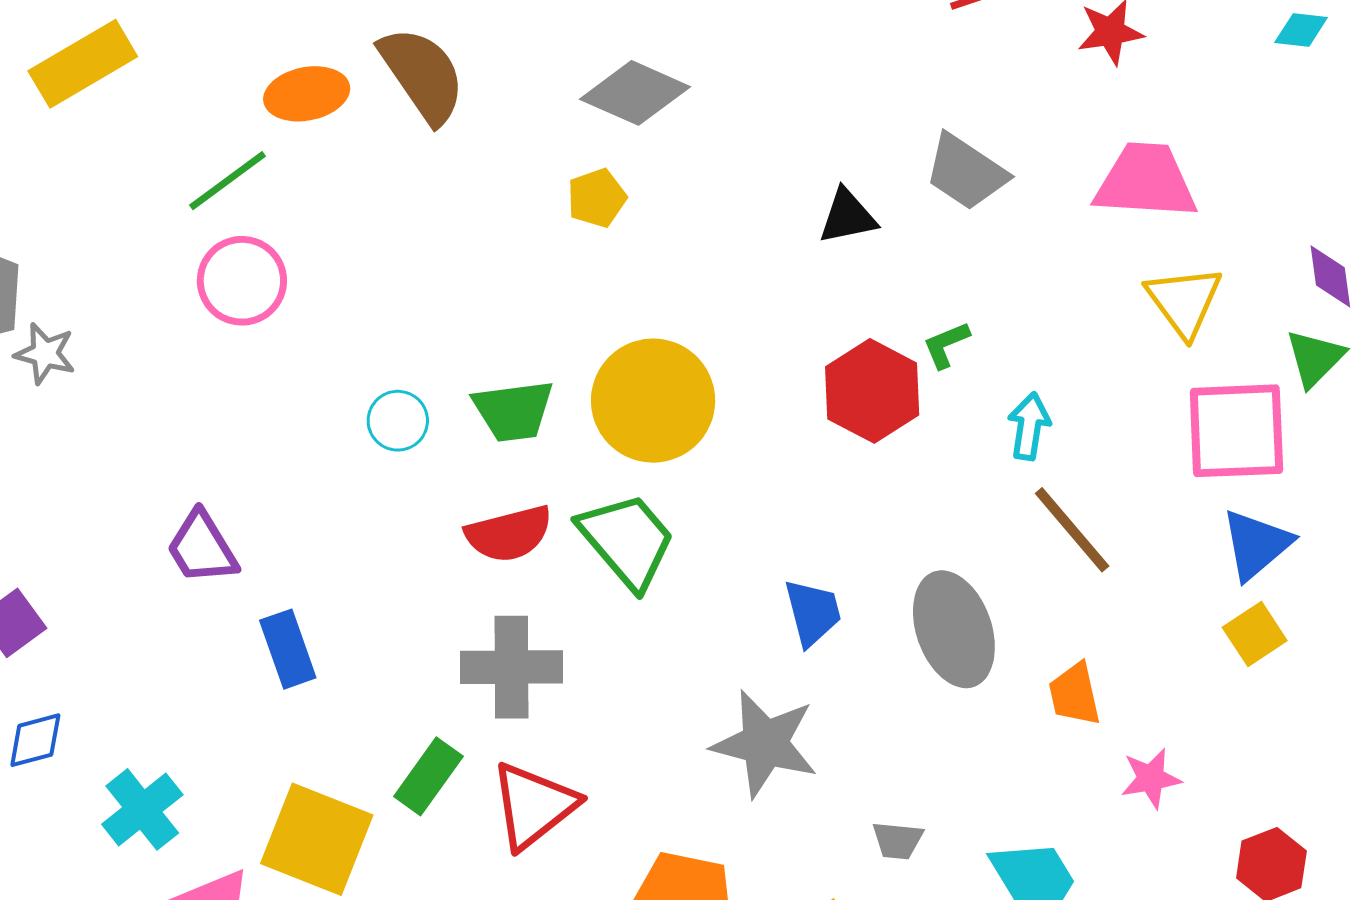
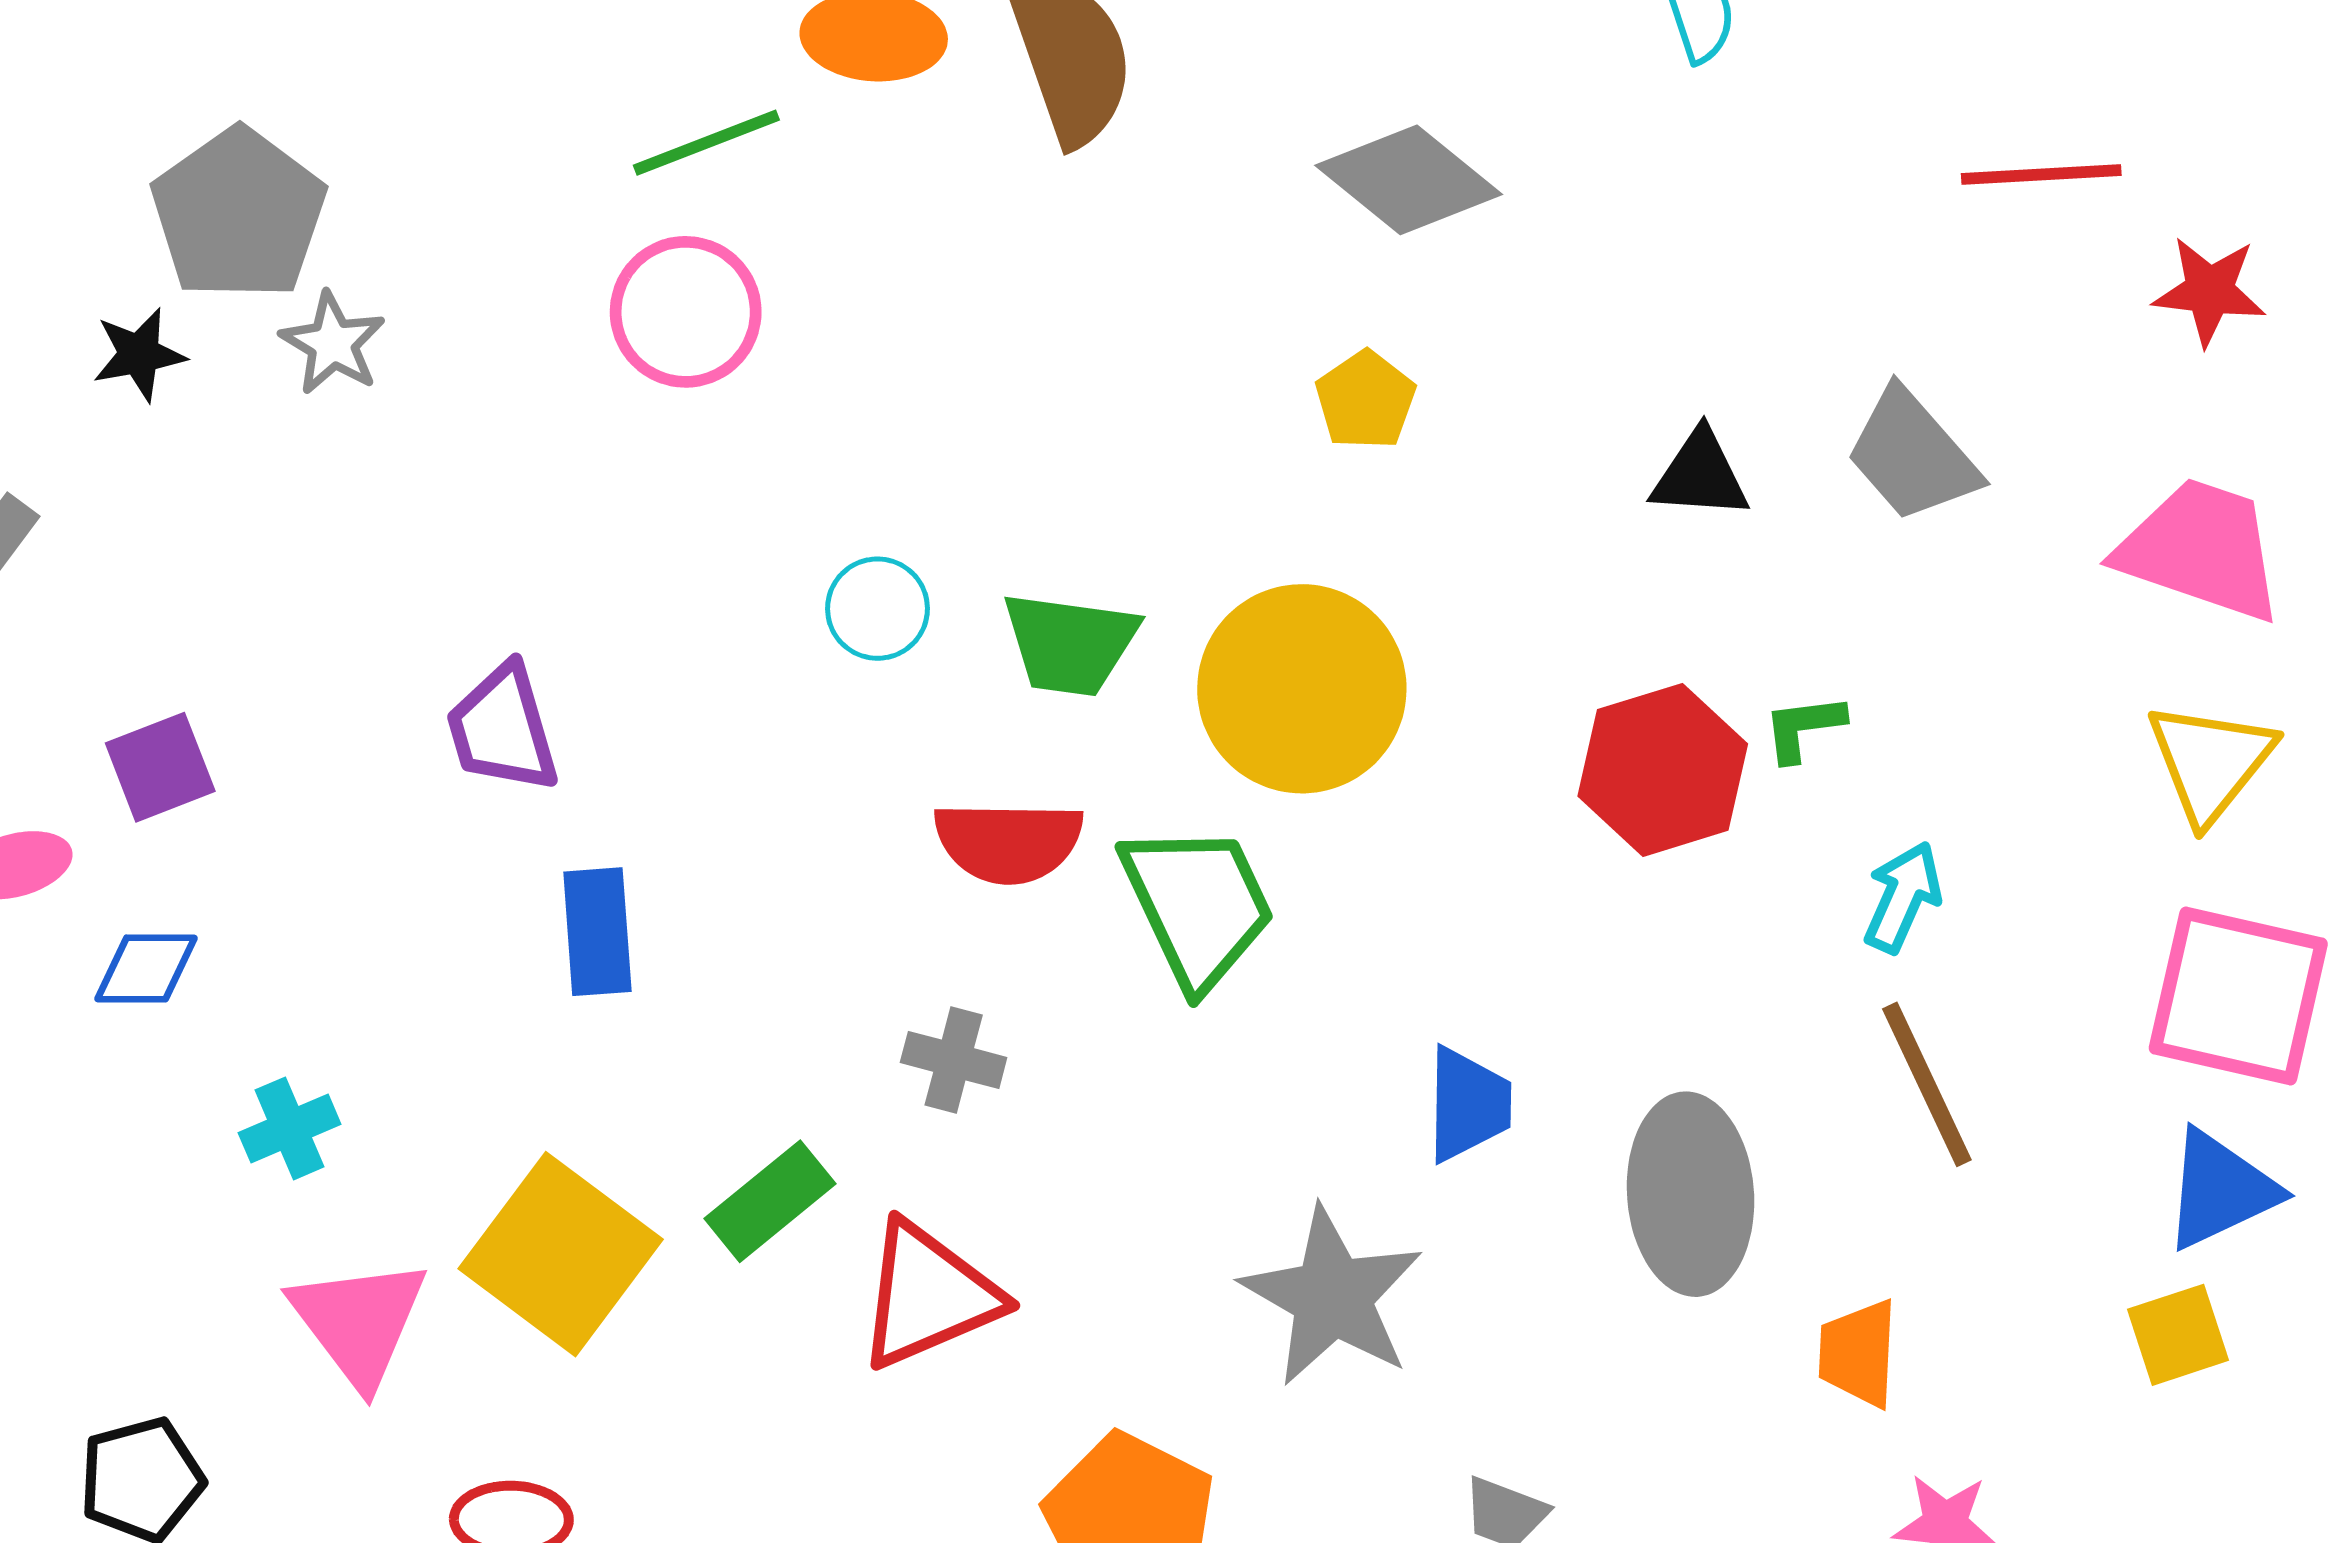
yellow pentagon: (597, 198) -> (1365, 400), moved, turned -30
gray cross: (511, 667) -> (954, 1060), size x0.6
cyan cross: (142, 809) -> (290, 1128), size x0.7

